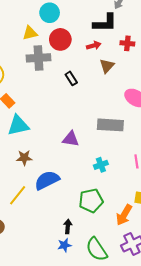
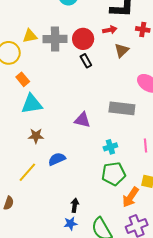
yellow triangle: (30, 33) -> (30, 36), moved
red circle: (60, 39) -> (83, 39), moved
blue semicircle: (47, 180) -> (57, 159), size x0.7
green pentagon: (91, 201) -> (114, 174), moved

